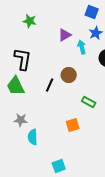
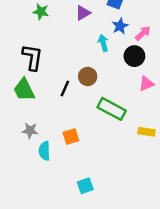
purple triangle: (65, 35) -> (83, 13), moved
green rectangle: (89, 102) -> (112, 109), size x1.6
orange square: (73, 125) -> (71, 137), moved
cyan square: (59, 166) -> (85, 186), moved

